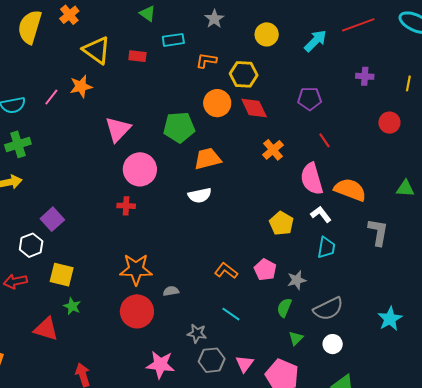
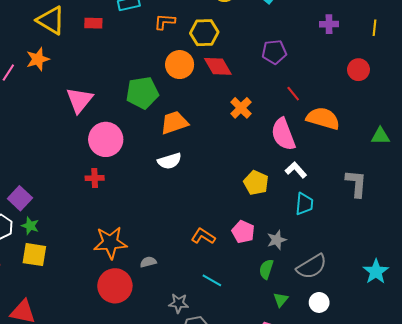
orange semicircle: (350, 190) -> (323, 118), moved
green star: (72, 306) -> (30, 226), moved

